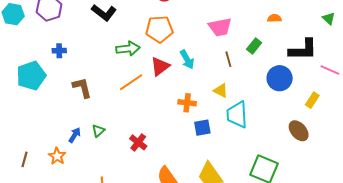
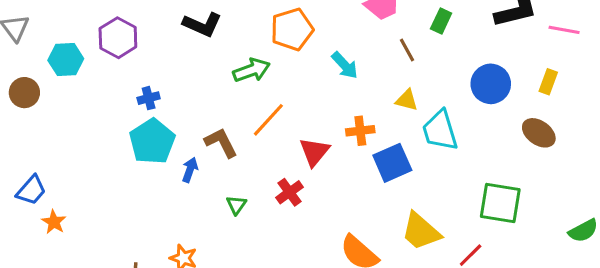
red triangle: (160, 66) -> (314, 152), moved
cyan pentagon: (31, 76) -> (152, 141), moved
blue circle: (280, 78) -> (491, 84), moved
brown L-shape: (82, 88) -> (221, 143), moved
blue square: (202, 128) -> (392, 163), size x1.4
blue arrow: (75, 135) -> (190, 170), moved
red cross: (138, 142) -> (290, 192), moved, turned 30

